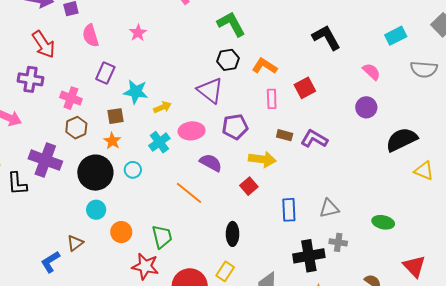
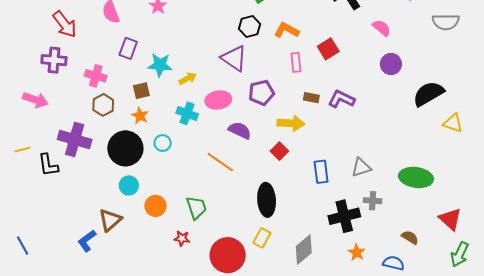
pink semicircle: (371, 72) -> (382, 28), moved
cyan cross: (159, 142) -> (187, 113), turned -30
green ellipse: (383, 222) -> (416, 177), size x1.5
black ellipse: (233, 234) -> (267, 200), size x1.4
brown triangle: (75, 243) -> (110, 220), size x1.4
red star: (145, 266) -> (182, 238), size x0.6

